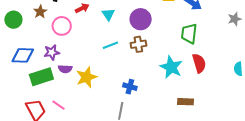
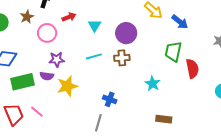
purple star: (52, 52) -> (57, 59), moved
red semicircle: (199, 63) -> (192, 69), moved
cyan star: (171, 67) -> (153, 84), size x0.7

